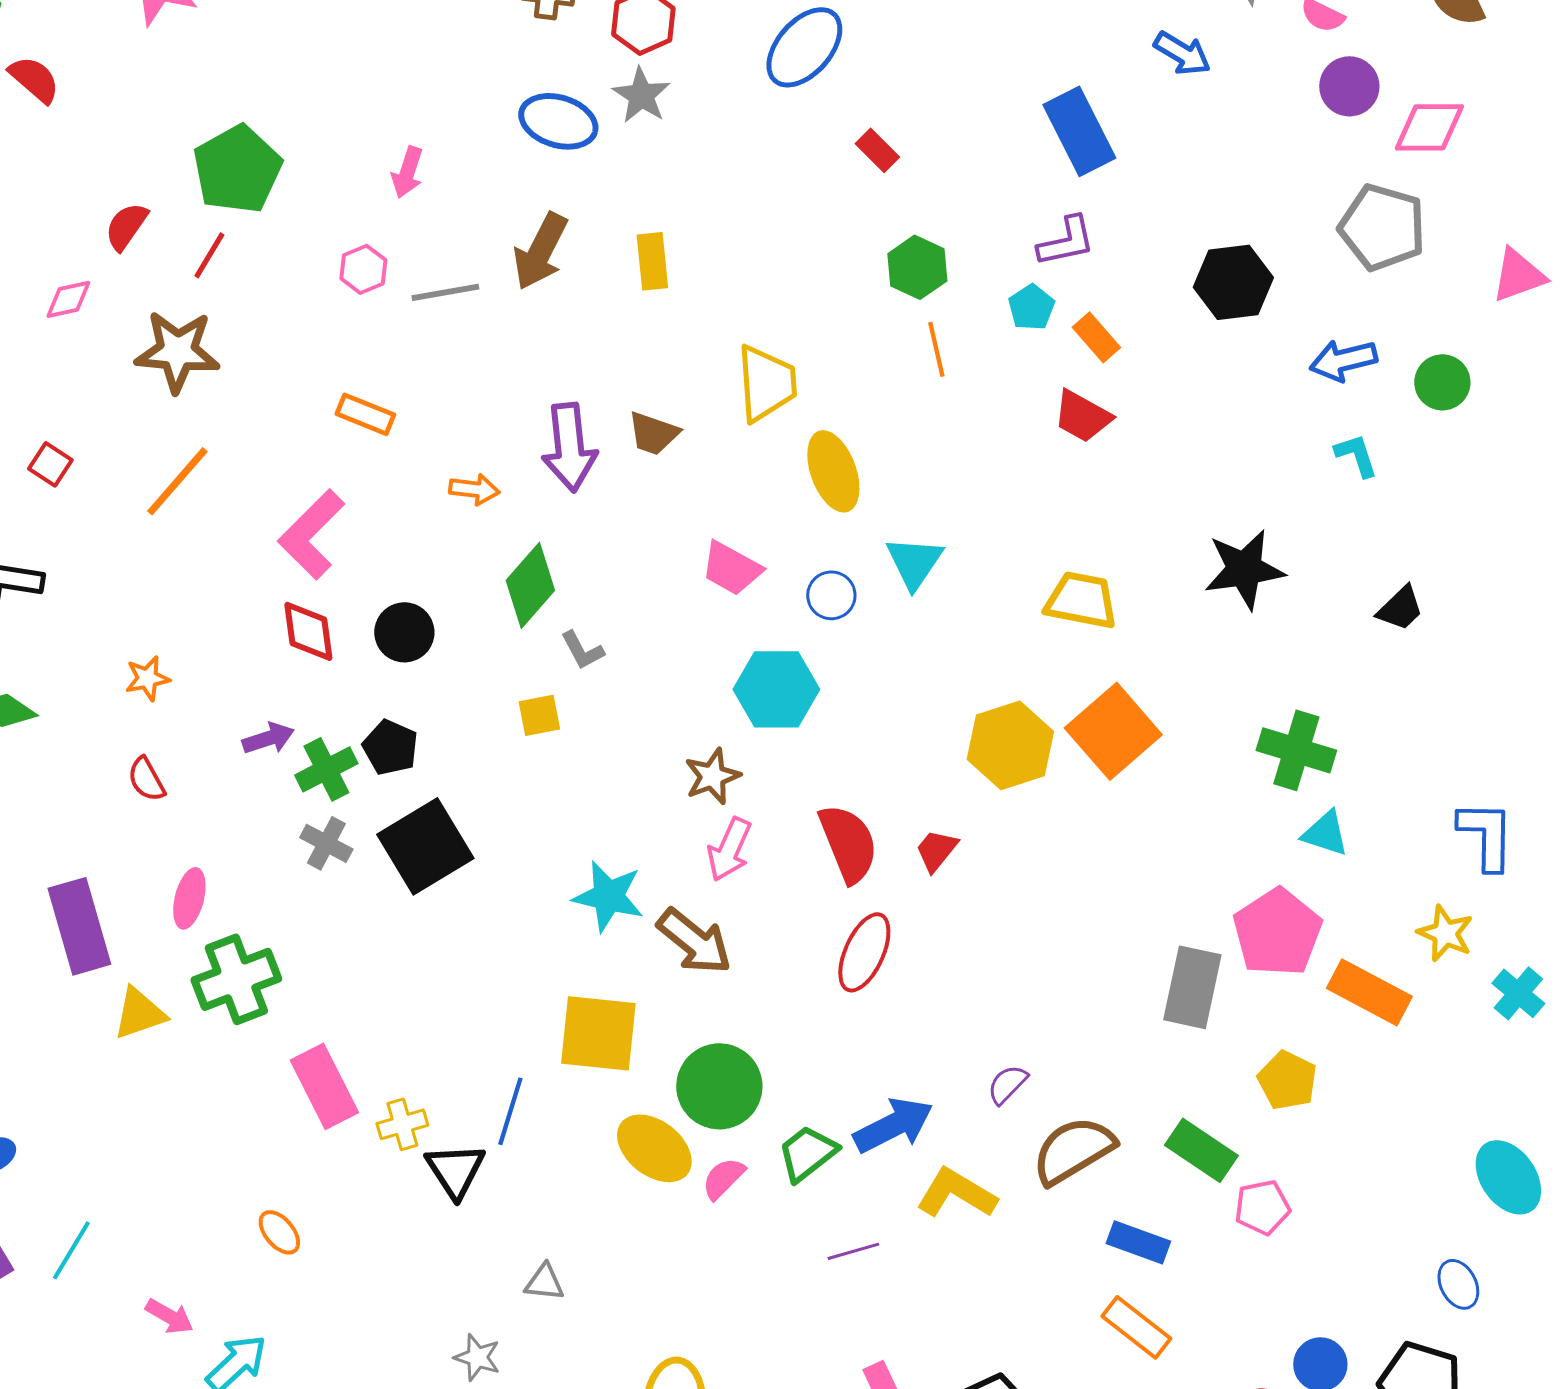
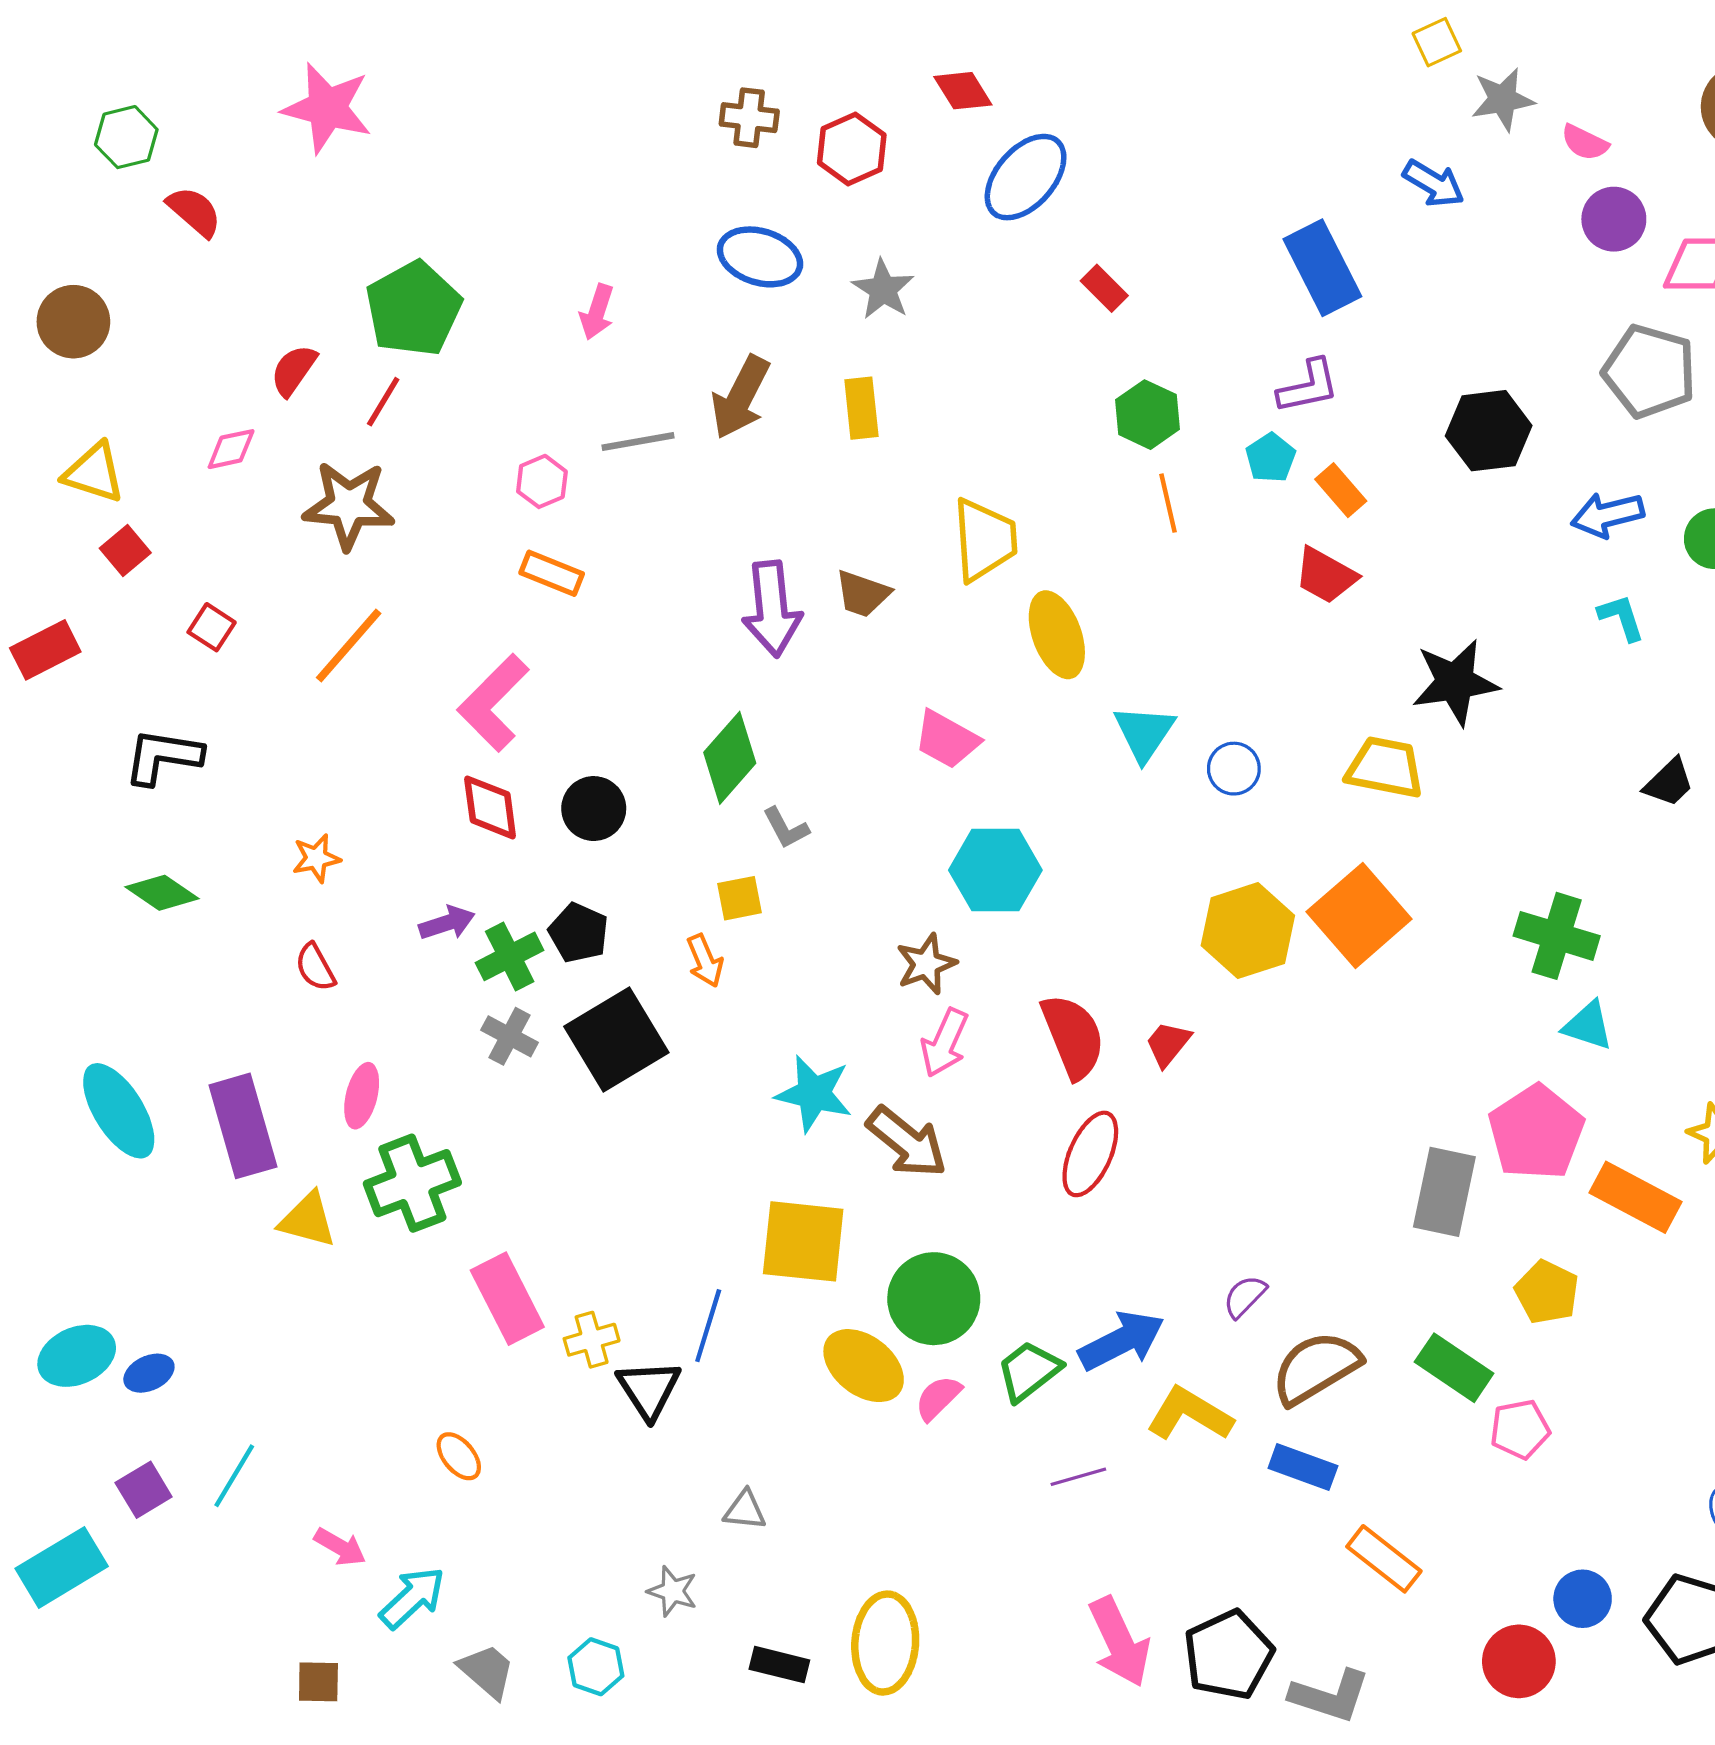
gray star: (641, 95) -> (883, 289), moved
pink hexagon: (363, 269) -> (542, 481), moved
orange arrow: (474, 489) -> (705, 961), moved, turned 60
black star: (1244, 569) -> (1455, 682), moved
blue circle: (831, 595) -> (1234, 769), moved
yellow trapezoid: (1081, 600) -> (1385, 768), moved
yellow triangle: (139, 1013) -> (308, 1220), turned 34
blue rectangle: (1138, 1242) -> (1303, 1467), moved

